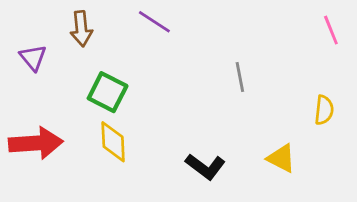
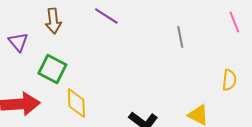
gray line: (240, 77) -> (180, 37), moved
green square: (108, 92) -> (52, 69), moved

